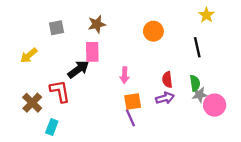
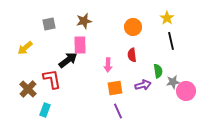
yellow star: (206, 15) -> (167, 18), moved
red semicircle: (167, 80) -> (132, 55), moved
green semicircle: (195, 83) -> (158, 71), moved
purple line: (130, 118) -> (118, 111), moved

